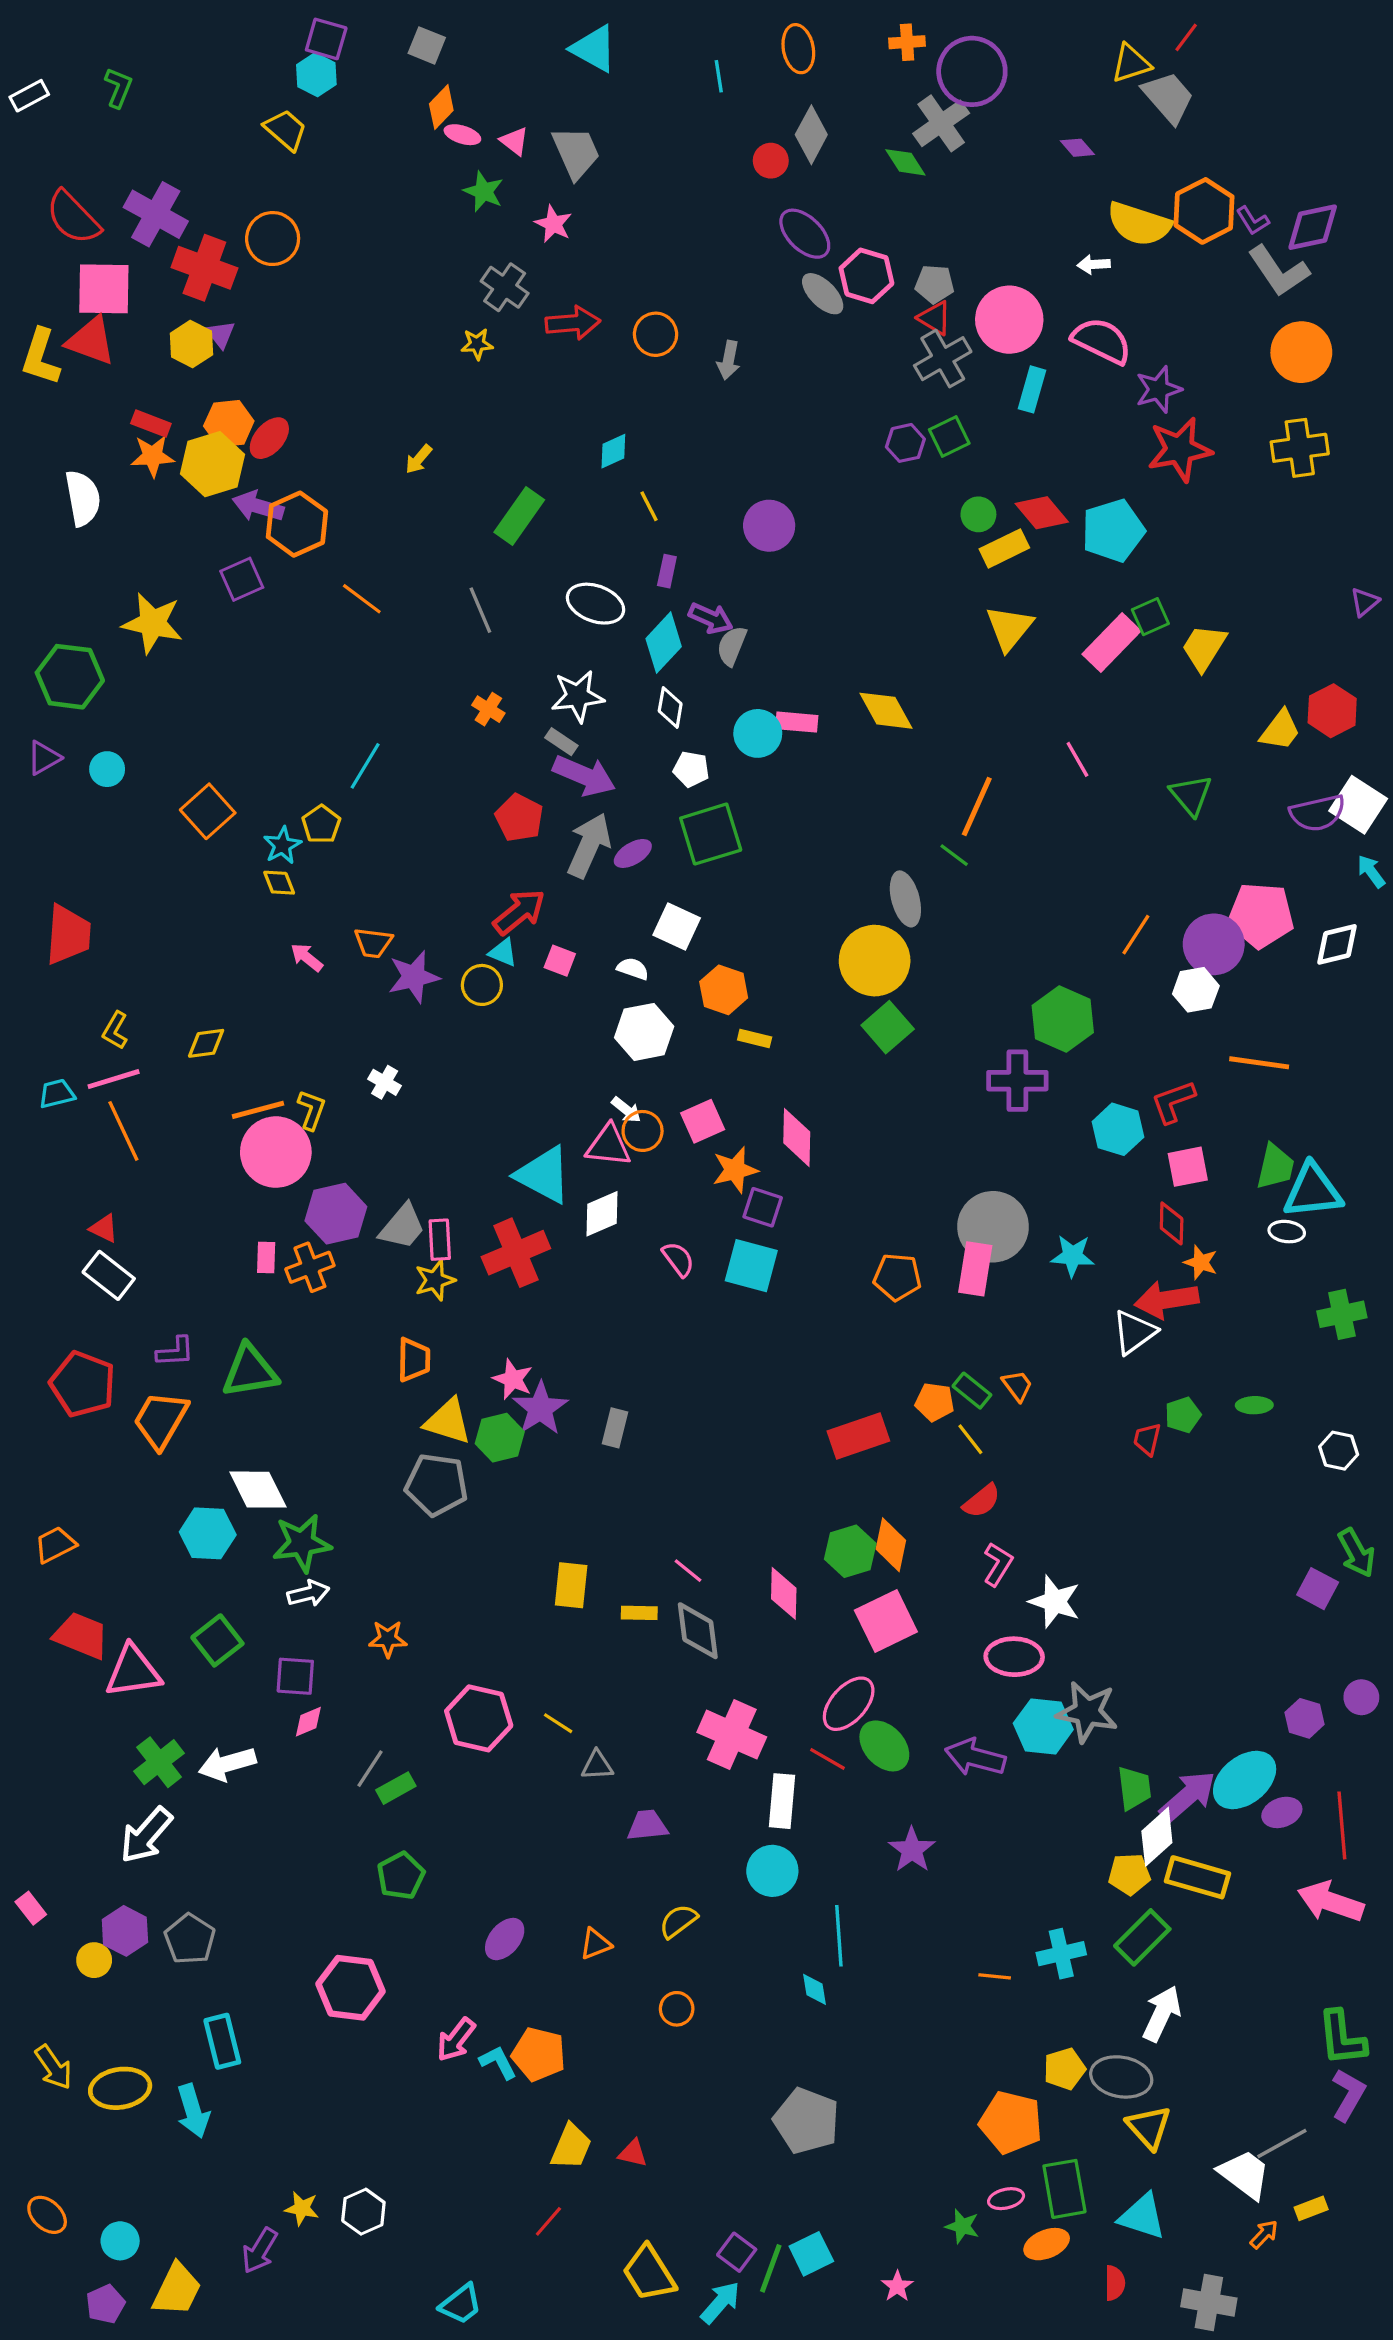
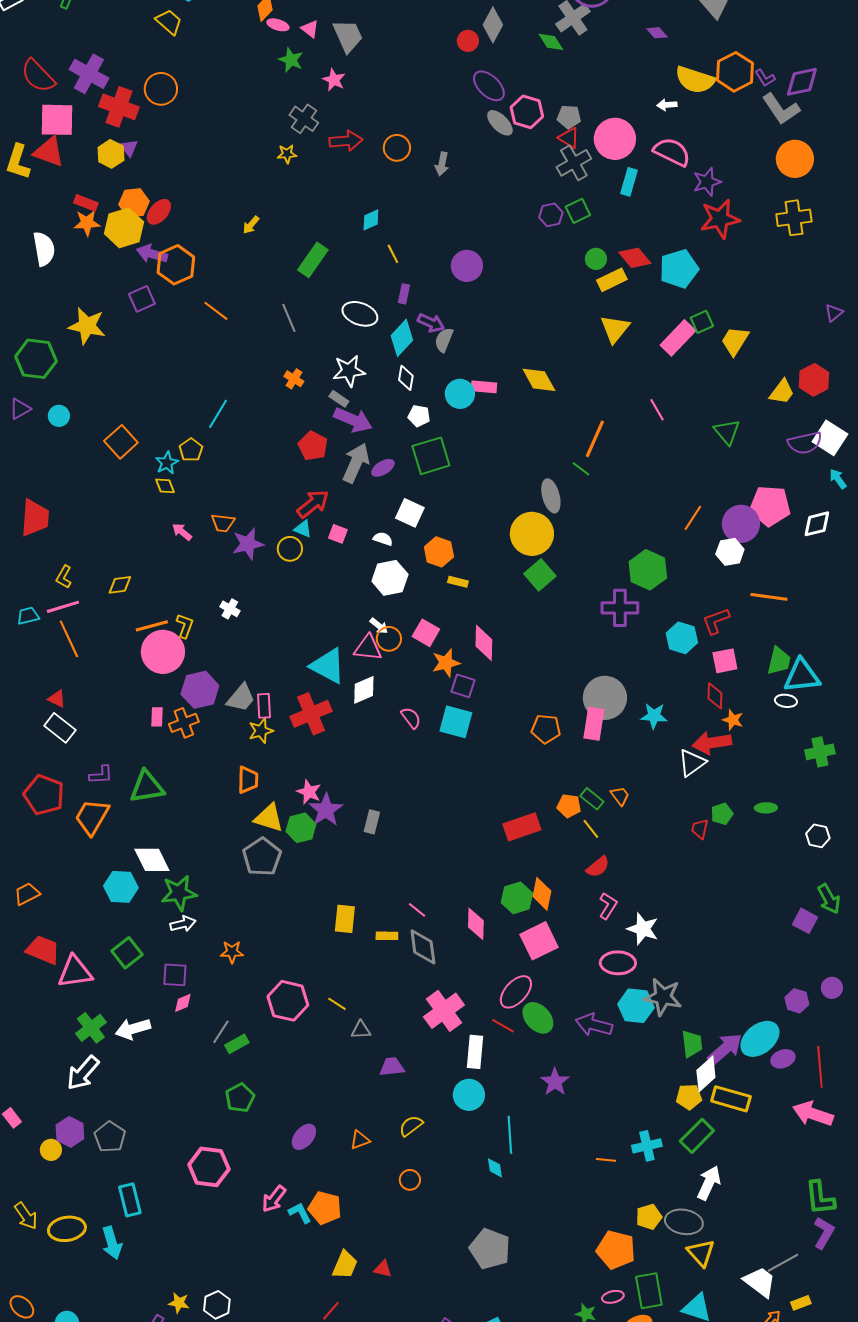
pink square: (703, 1121) -> (426, 633), turned -36
gray pentagon: (436, 1485) -> (262, 857), turned 30
pink cross: (732, 1735) -> (444, 1011), turned 30

